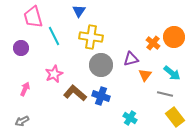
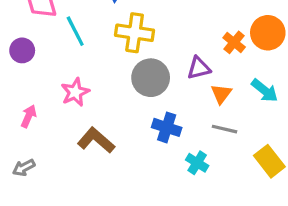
brown L-shape: (75, 93) -> (96, 140), moved
gray line: (165, 94) -> (224, 129), moved
blue cross: (101, 96) -> (167, 127), moved

